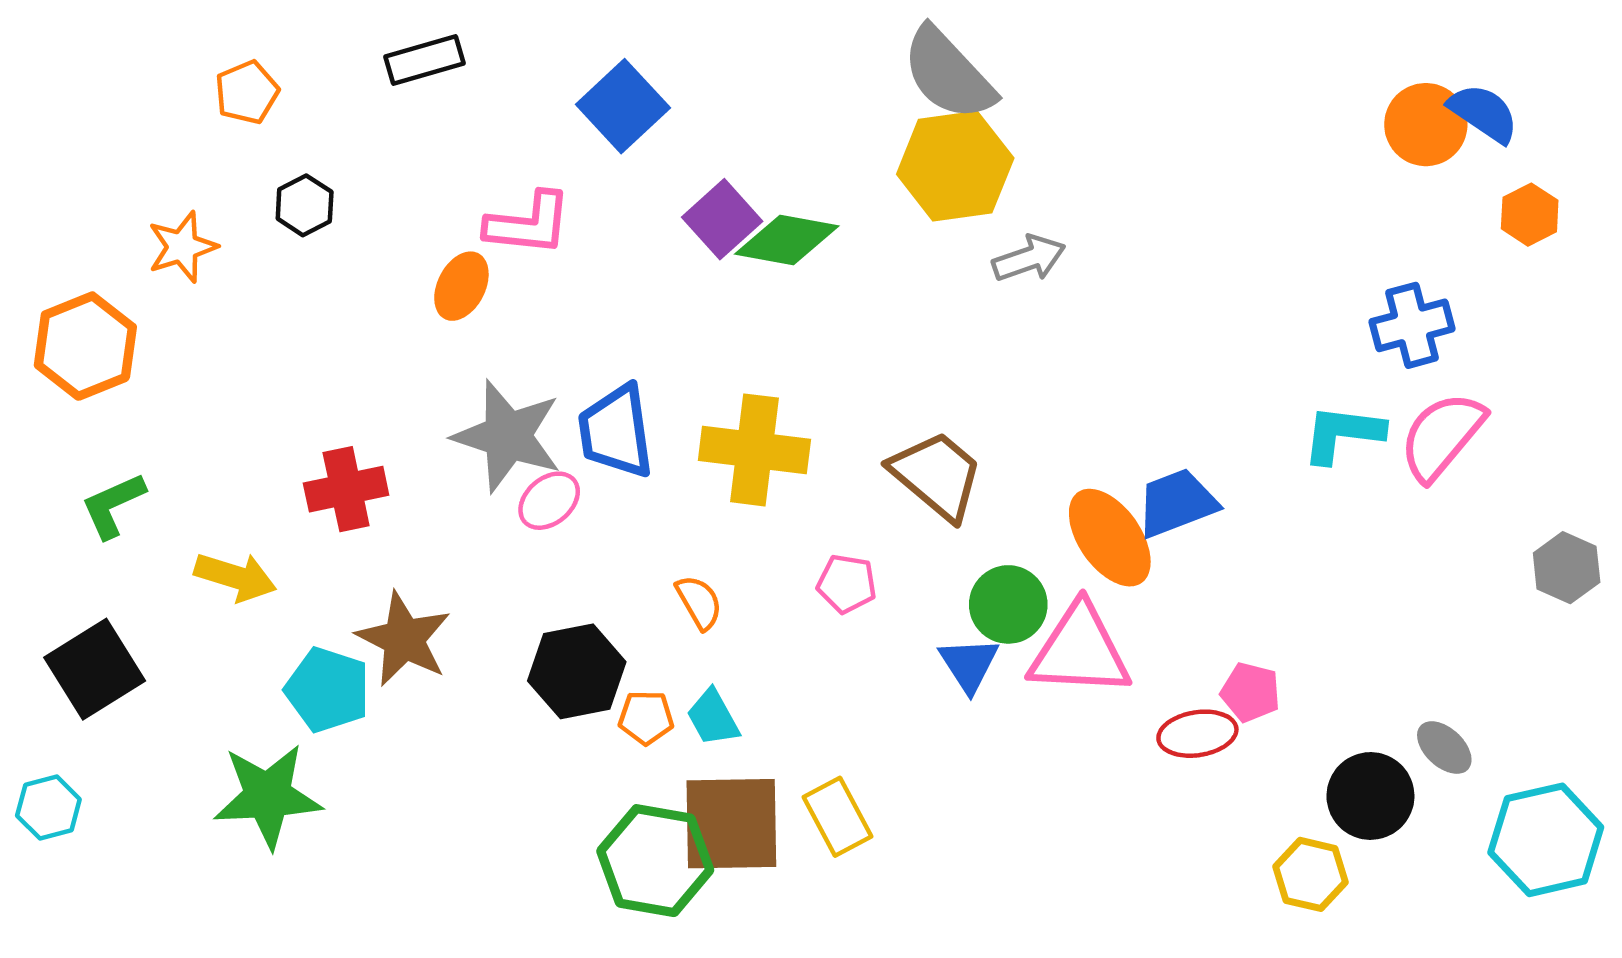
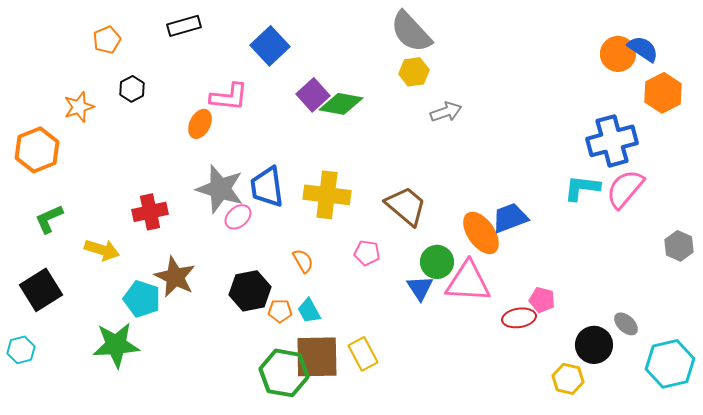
yellow hexagon: (955, 166) -> (414, 72), size x0.6
orange hexagon: (1530, 215) -> (663, 93), size x1.5
blue cross: (1412, 325) -> (612, 141), size x1.4

